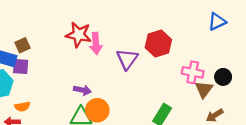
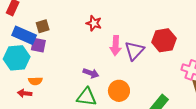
red star: (79, 35) -> (94, 23), size x0.7
pink arrow: (96, 43) -> (116, 46), moved
orange circle: (97, 110) -> (119, 91), moved

